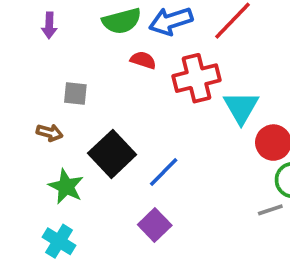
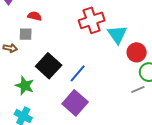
red semicircle: (143, 60) -> (35, 16), moved
brown arrow: (50, 133) -> (10, 48), moved
purple square: (155, 225) -> (75, 103), size x1.4

